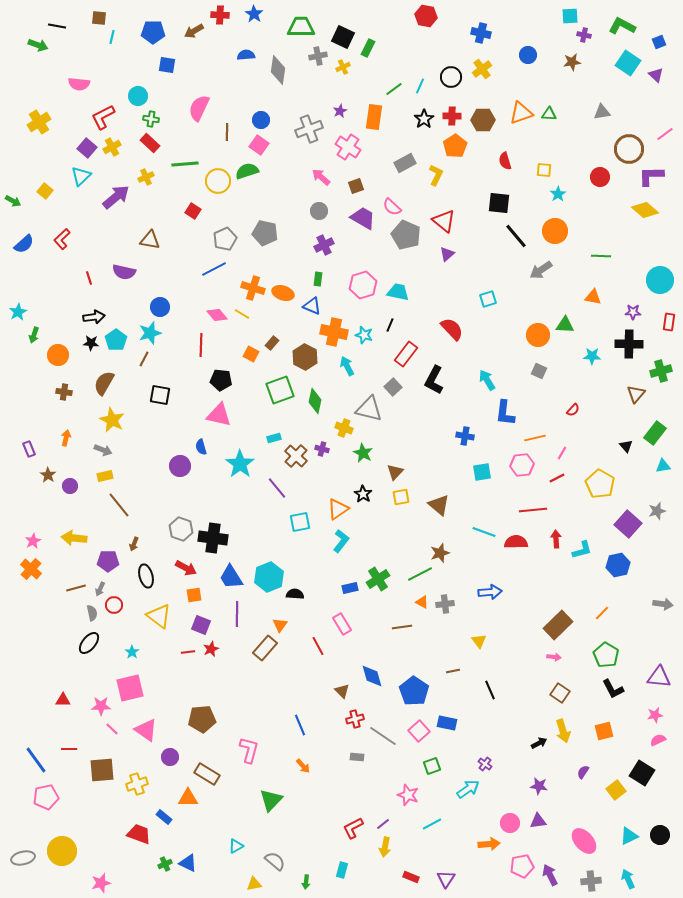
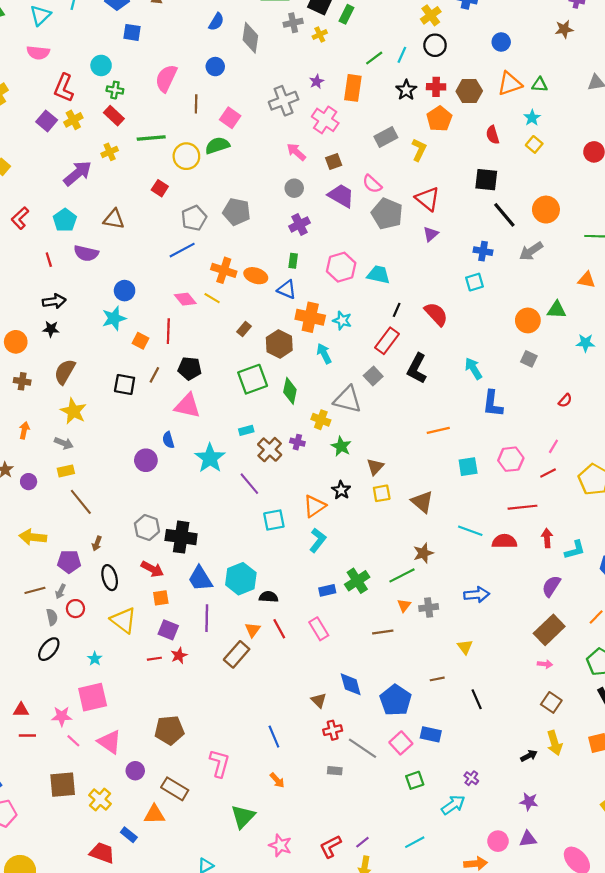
blue semicircle: (246, 55) -> (216, 22), turned 126
blue circle: (528, 55) -> (501, 42), moved
yellow cross: (482, 69) -> (431, 15), moved
red L-shape: (103, 117) -> (64, 88), turned -40
blue circle: (261, 120) -> (215, 67), moved
yellow square: (544, 170) -> (534, 144), turned 35
cyan triangle: (81, 176) -> (40, 15), moved
cyan star: (558, 194) -> (532, 118), moved
black line: (390, 325) -> (397, 310), moved
cyan pentagon: (116, 340) -> (65, 220), moved
orange square: (251, 354) -> (141, 341), moved
brown line: (144, 359) -> (154, 375), moved
blue cross: (465, 436) -> (483, 251), moved
orange line: (535, 438) -> (438, 430), moved
orange triangle: (422, 602) -> (404, 605), turned 40
red line: (318, 646) -> (279, 629), moved
red line: (69, 749) -> (27, 735), moved
purple semicircle: (583, 772) -> (551, 586), moved, size x1.5
yellow cross: (137, 784) -> (100, 800), turned -30
pink star: (408, 795) -> (280, 845), moved

